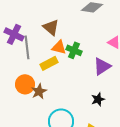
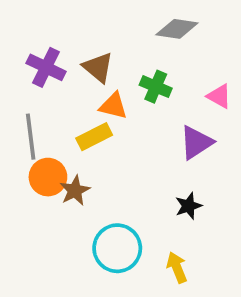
purple cross: (14, 34) -> (46, 67), moved
gray line: (27, 47) -> (31, 137), moved
green cross: (74, 50) -> (156, 87), moved

